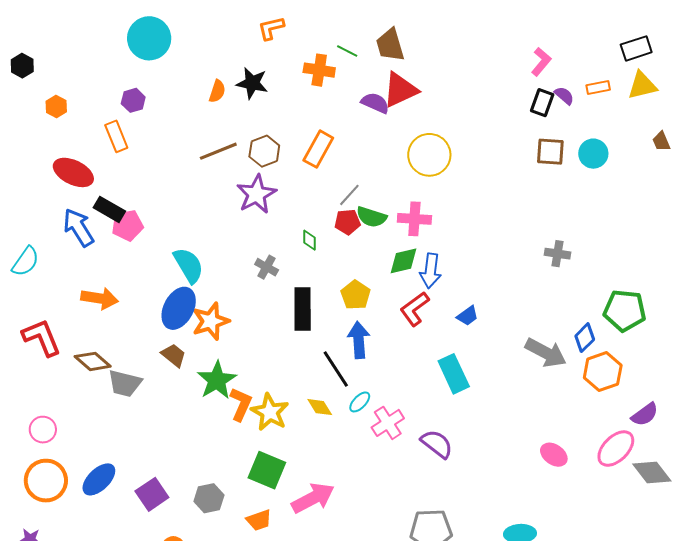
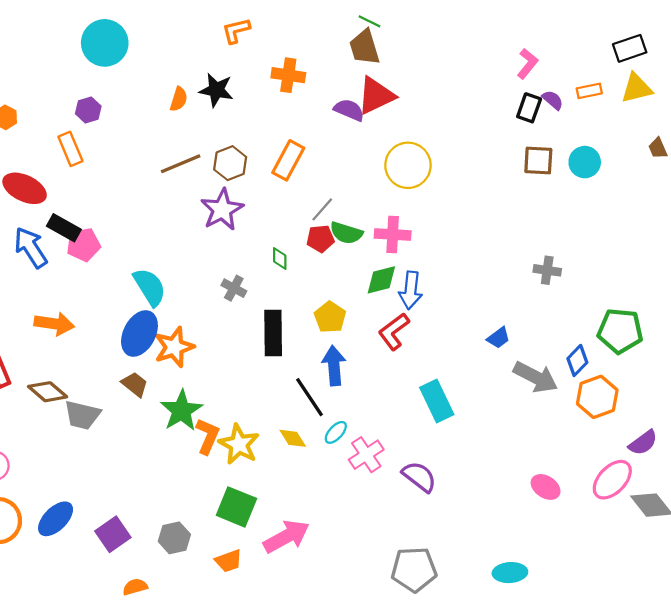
green line: (347, 51) -> (370, 21), moved
blue trapezoid: (468, 316) -> (498, 338), moved

